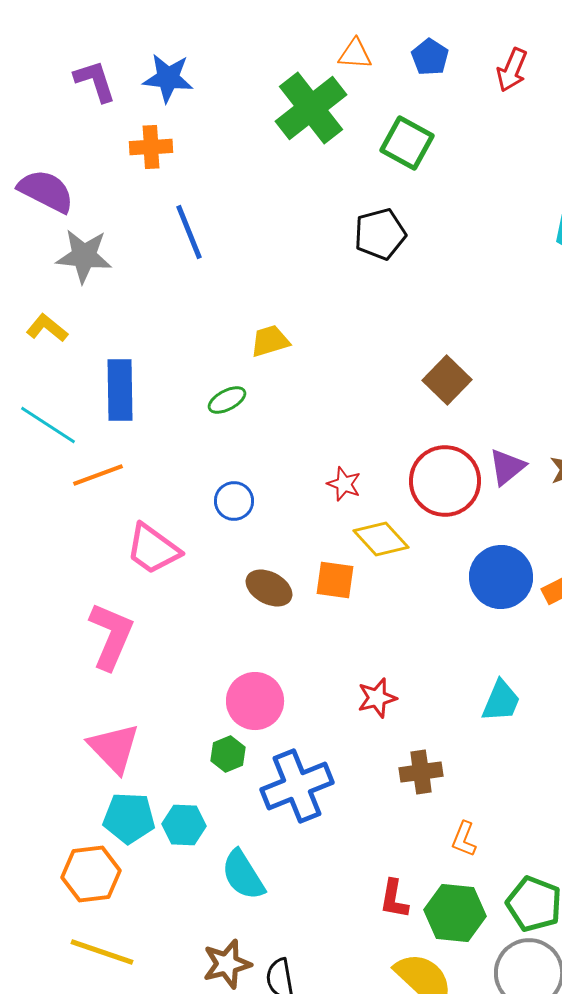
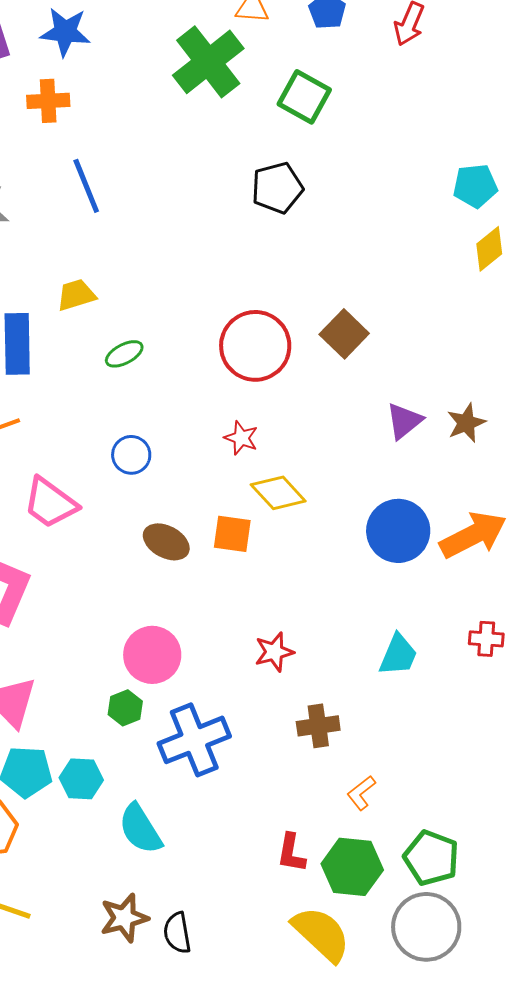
yellow trapezoid: (270, 341) -> (76, 295), moved
red circle: (445, 481) -> (255, 346), moved
orange L-shape: (464, 839) -> (361, 793), turned 30

